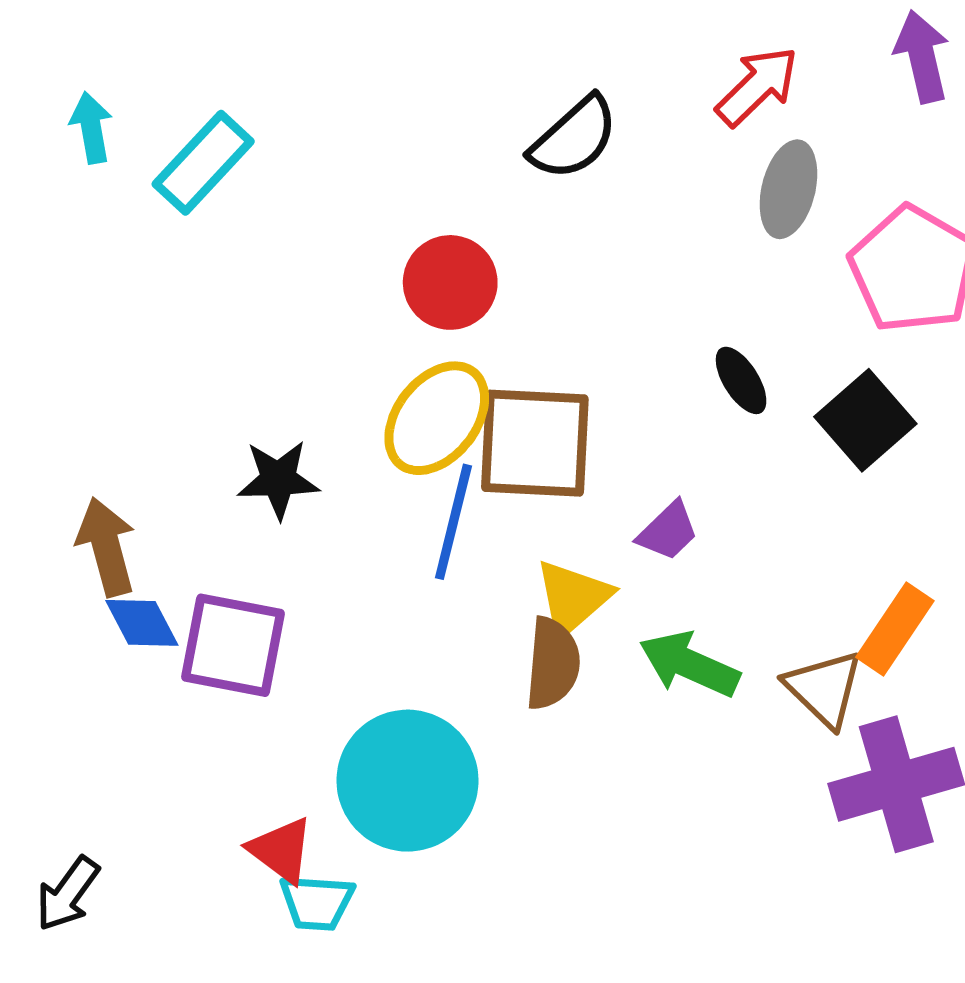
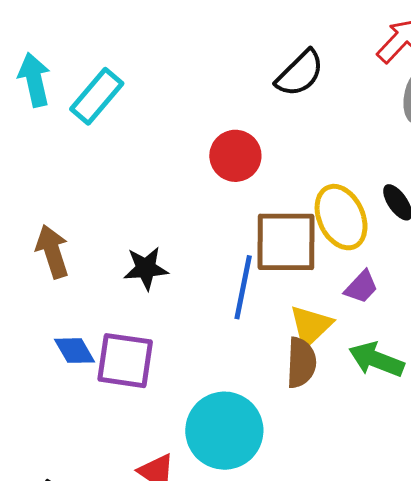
cyan arrow: (91, 128) -> (34, 80), size x1.4
yellow ellipse: (437, 418) -> (341, 217), moved, turned -60
brown arrow: (106, 547) -> (52, 252), moved

